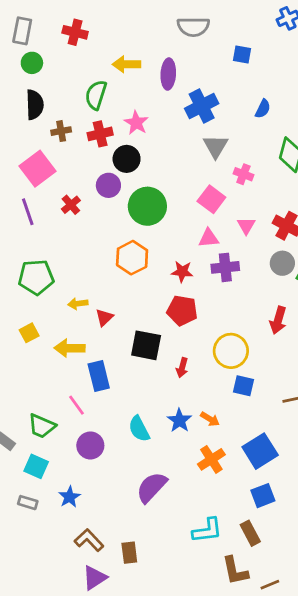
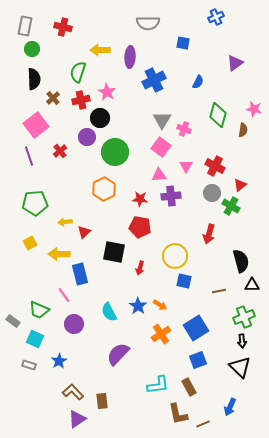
brown cross: (61, 131) -> (53, 98), turned -32
gray triangle: (216, 146) -> (162, 120), moved

